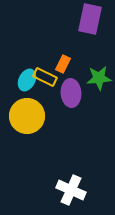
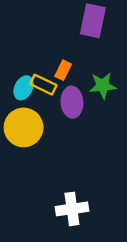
white cross: (71, 190) -> (72, 209), turned -32

